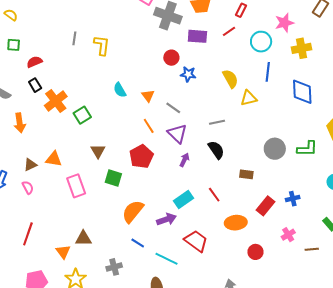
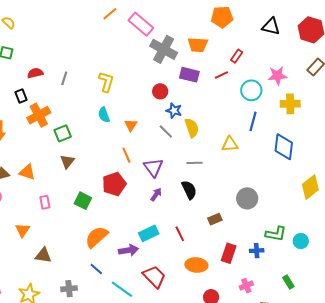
gray line: (74, 38) -> (64, 78), moved
yellow L-shape: (102, 45) -> (106, 82), moved
red semicircle: (34, 62) -> (35, 73), moved
yellow semicircle: (230, 79) -> (192, 128), moved
gray line: (173, 108) -> (166, 131), moved
green L-shape: (307, 149) -> (276, 234), moved
brown triangle: (98, 151) -> (67, 162), moved
brown rectangle: (246, 174) -> (215, 219), turned -40
pink rectangle: (76, 186) -> (45, 202), size x0.6
red rectangle: (265, 206) -> (229, 253), turned -30
orange triangle: (63, 252) -> (23, 230), moved

